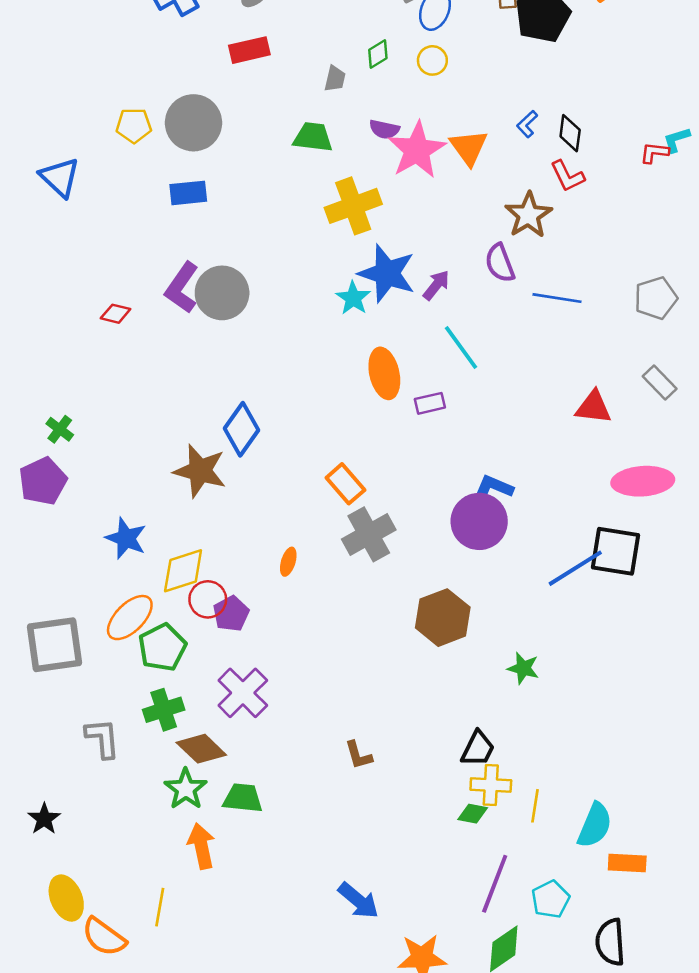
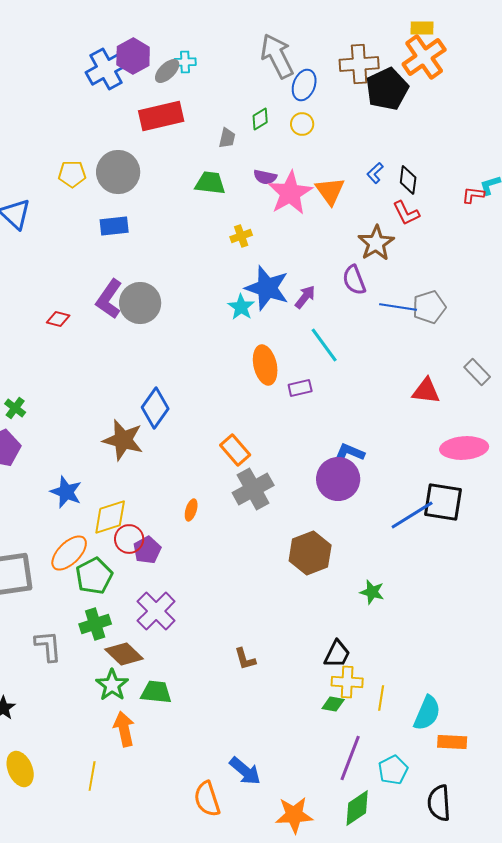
red rectangle: (249, 50) -> (161, 116), size x1.4
yellow cross: (353, 206) -> (241, 236), size x0.5
gray pentagon: (656, 298) -> (429, 307), moved
orange semicircle: (104, 937) -> (207, 799), moved, turned 36

